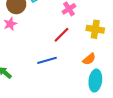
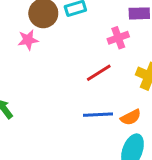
blue line: (47, 60) -> (98, 115), moved

